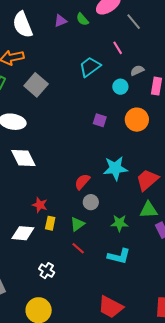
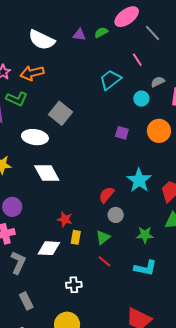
green semicircle: (82, 19) -> (101, 32), turned 104
purple triangle: (60, 21) -> (79, 35), turned 32
white semicircle: (23, 25) -> (42, 40), turned -40
gray square: (36, 85) -> (61, 113), moved
cyan star: (115, 168) -> (139, 180), turned -30
white cross: (47, 271) -> (74, 285), turned -35

